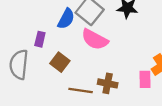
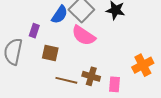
brown square: (60, 62) -> (50, 53), turned -30
pink rectangle: (145, 79) -> (115, 84), moved

